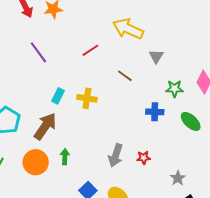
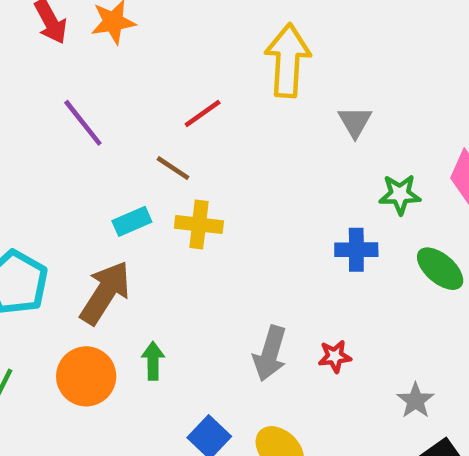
yellow arrow: (128, 29) -> (288, 61), turned 72
brown line: (125, 76) -> (173, 168), moved
cyan rectangle: (58, 96) -> (132, 221), turned 42

